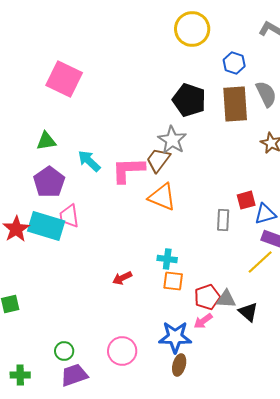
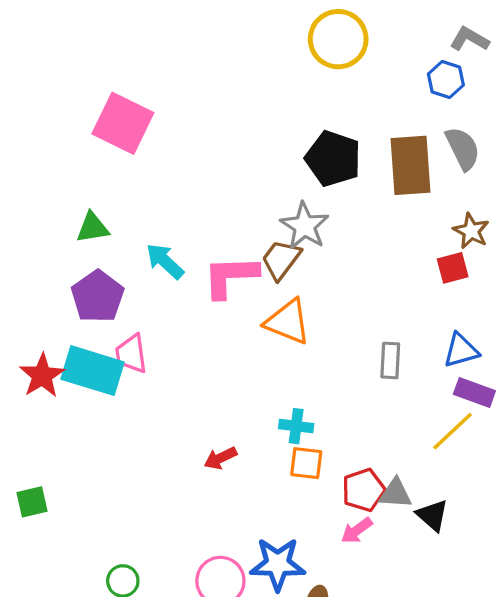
blue hexagon: (234, 63) -> (446, 80), moved
red square: (246, 200) -> (453, 268), moved
blue star: (175, 337) -> (278, 564), moved

